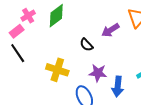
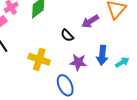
blue arrow: (118, 86) -> (102, 55), moved

